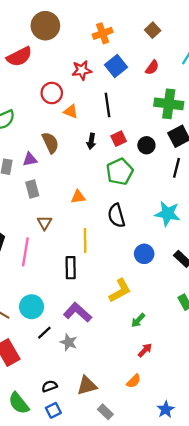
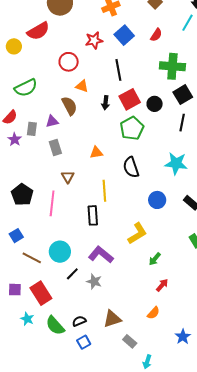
orange triangle: (71, 111) -> (82, 86), moved
red square: (119, 139) -> (130, 99), size x1.5
green semicircle: (19, 403) -> (55, 326), moved

